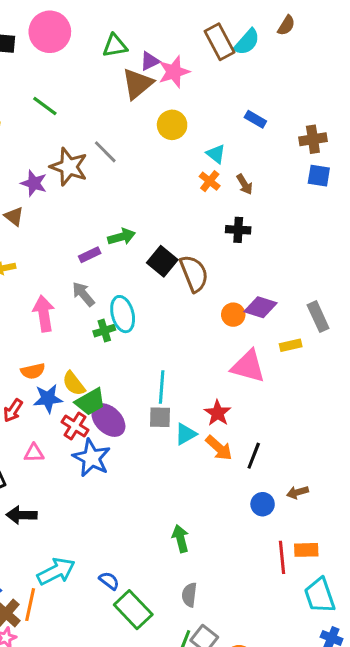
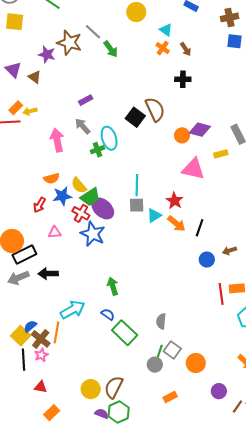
green arrow: (121, 237) -> (111, 49), moved, turned 72
black square: (162, 261) -> (135, 117), moved
green arrow: (181, 539) -> (113, 286), moved

